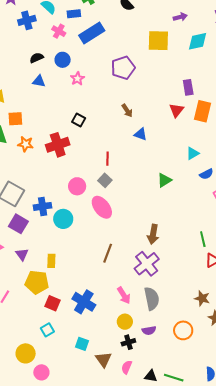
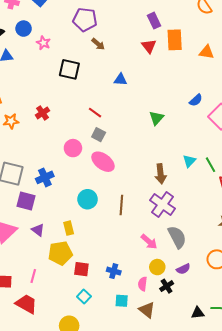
purple pentagon: (123, 68) -> (85, 20), turned -30
brown arrow: (127, 111) -> (98, 44), moved
black square: (79, 120) -> (69, 69), moved, size x1.5
red cross: (58, 145) -> (43, 113), size x0.6
cyan triangle: (193, 153) -> (189, 161), moved
red line: (107, 159) -> (95, 113), turned -40
cyan circle: (63, 219) -> (88, 199), moved
blue cross: (84, 302) -> (114, 271), moved, size x0.6
pink semicircle: (127, 367) -> (143, 284), moved

